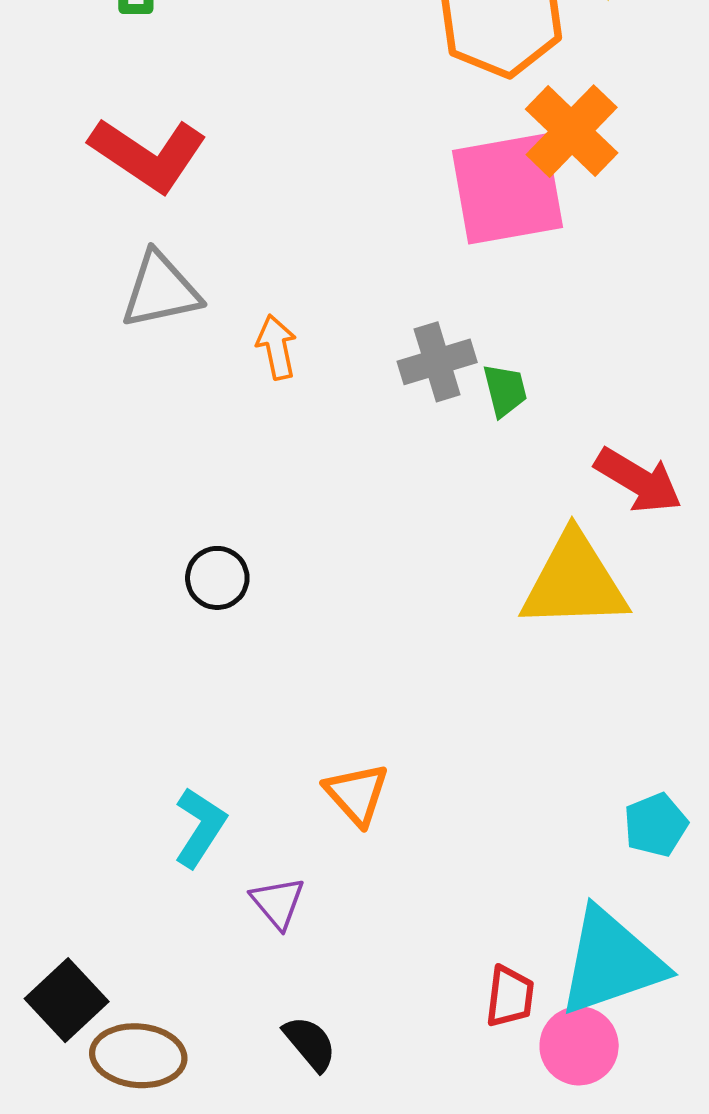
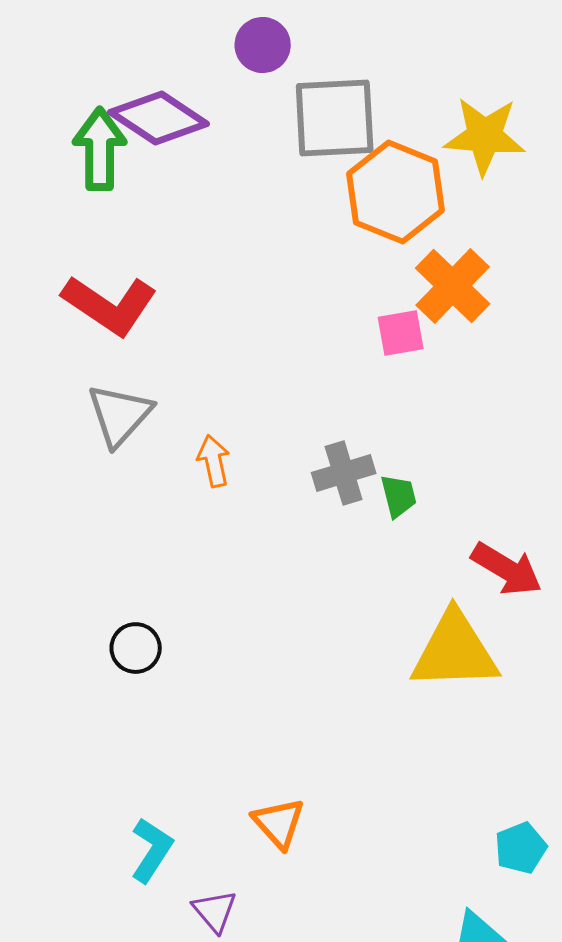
pink square: (507, 189) -> (401, 333), size x0.5
gray triangle: (160, 290) -> (120, 415), turned -36
black circle: (217, 578) -> (136, 648), moved

